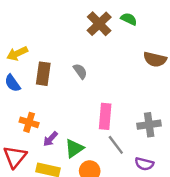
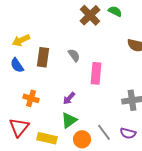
pink rectangle: (105, 116) -> (96, 73), moved
purple arrow: (50, 139) -> (69, 98), moved
gray line: (116, 145) -> (104, 132), moved

